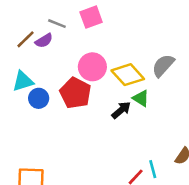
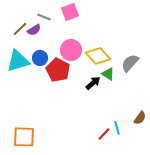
gray semicircle: (163, 66) -> (130, 63), moved
cyan triangle: (23, 81) -> (18, 61), size x1.4
blue circle: (39, 98) -> (40, 58), moved

